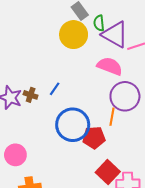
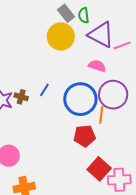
green semicircle: (99, 23) -> (84, 15), moved
pink semicircle: (110, 66) -> (97, 66), size x0.7
blue circle: (73, 125) -> (80, 99), moved

